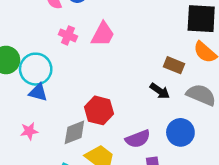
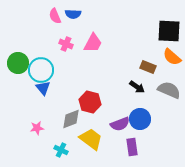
blue triangle: (38, 92) -> (43, 88), turned 35
pink star: (29, 131) -> (37, 128), moved
blue circle: (180, 132) -> (140, 119), moved

